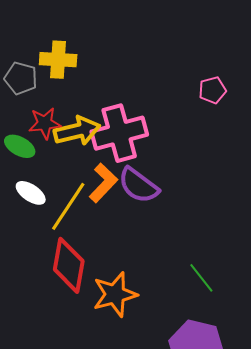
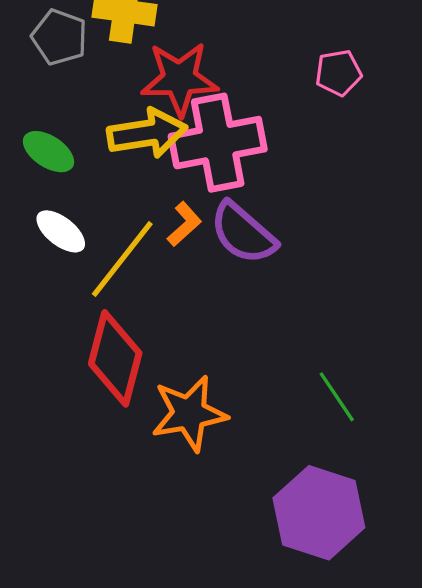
pink pentagon: (213, 90) -> (338, 73), moved
red star: (45, 123) -> (179, 79), moved, size x1.4
orange L-shape: (103, 183) -> (184, 224), size x0.7

